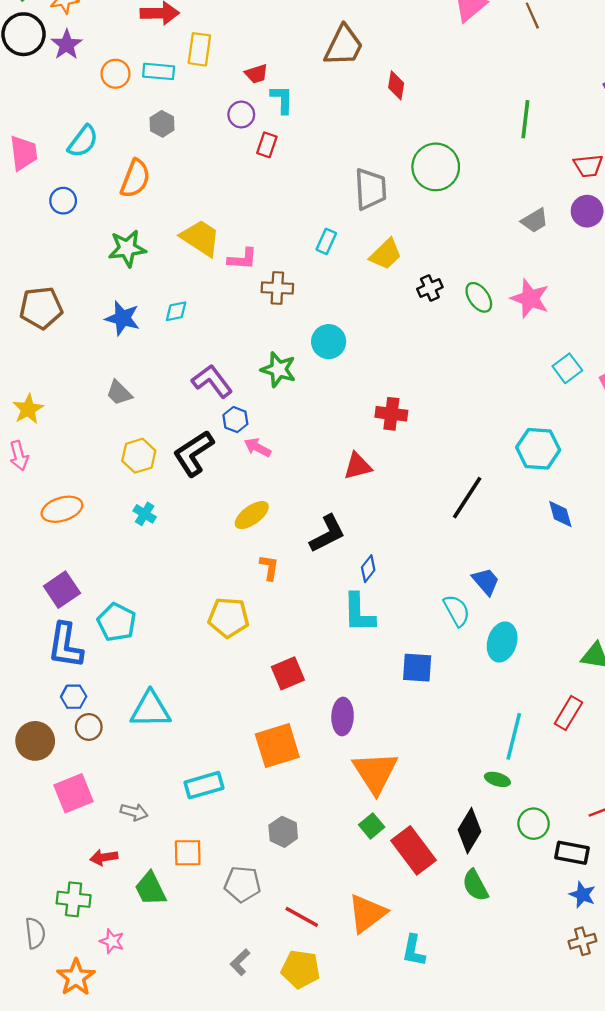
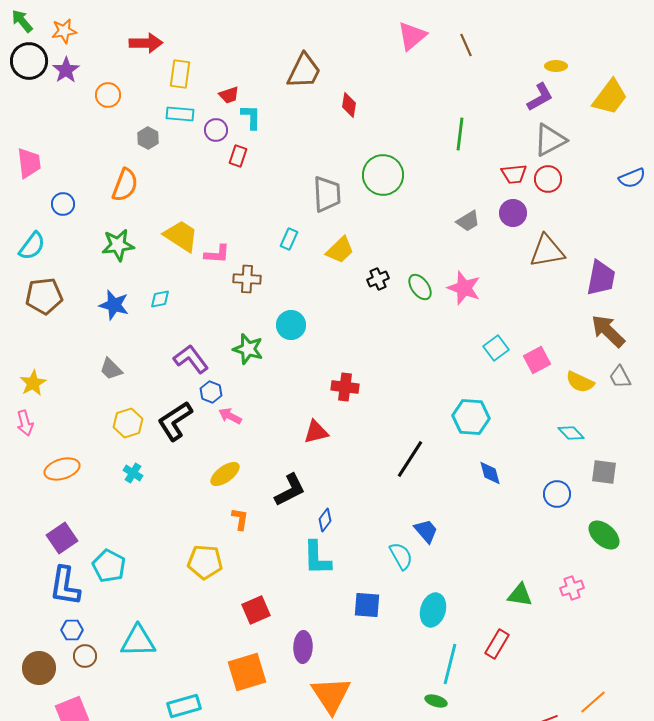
cyan rectangle: (159, 71) -> (180, 114), moved
cyan semicircle: (83, 141) -> (32, 246), moved
cyan ellipse: (502, 642) -> (433, 610), moved

